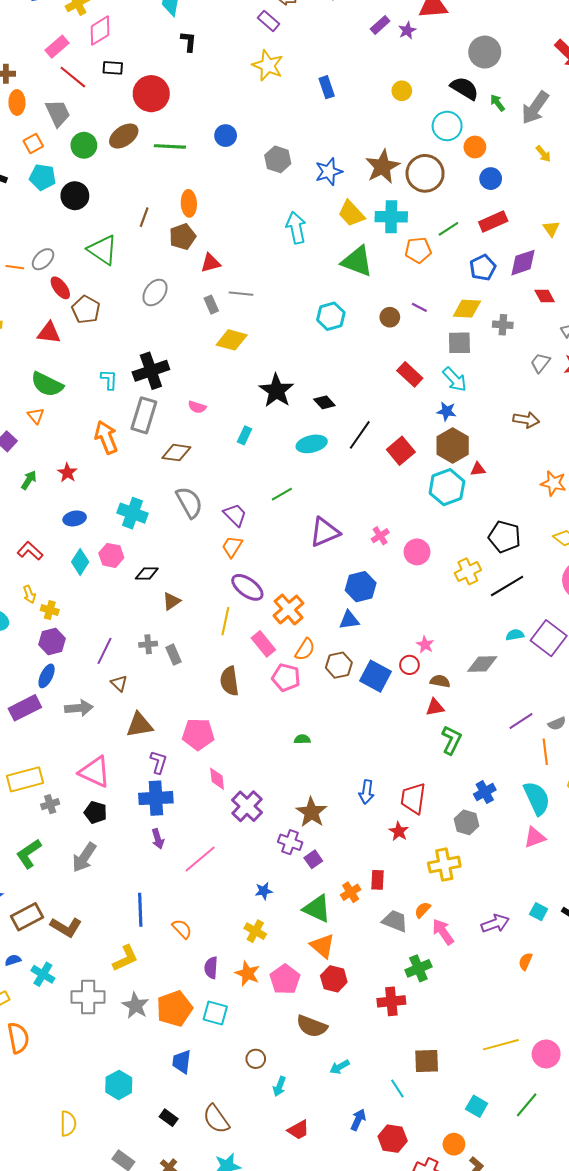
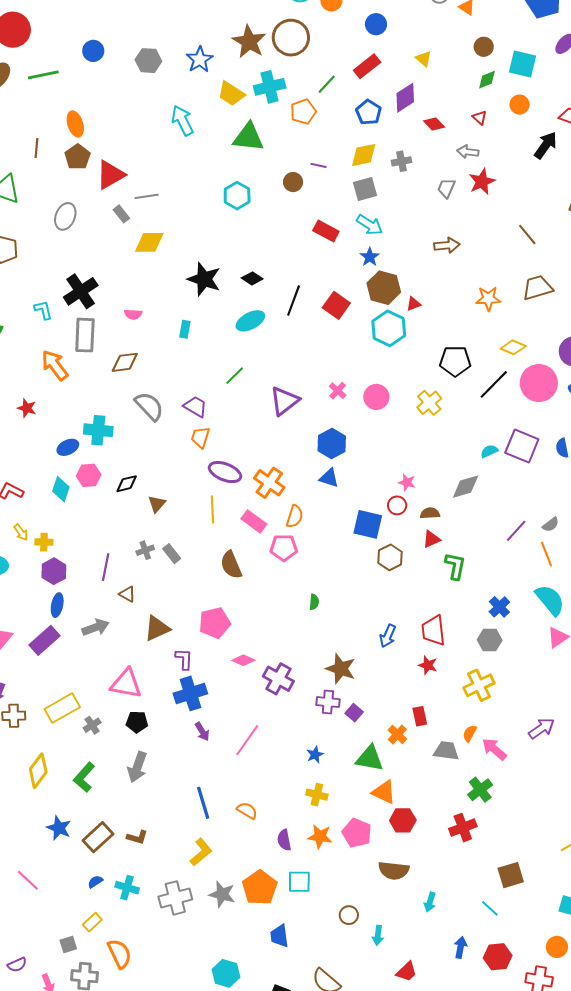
blue circle: (491, 179) -> (376, 24), moved
red triangle: (211, 263) -> (110, 175), size x1.5
blue star: (447, 411) -> (370, 257), turned -30
blue ellipse: (75, 518) -> (68, 447), moved
black line: (507, 586) -> (494, 384), moved
blue triangle: (349, 620) -> (329, 478), turned 40
brown hexagon: (339, 665) -> (390, 557), moved
green semicircle: (302, 739) -> (314, 602), turned 112
pink diamond: (217, 779) -> (243, 660), turned -45
blue arrow: (367, 792) -> (388, 636), turned 30
brown L-shape: (66, 927) -> (137, 837), size x0.7
cyan arrow: (340, 1067) -> (430, 902), turned -30

